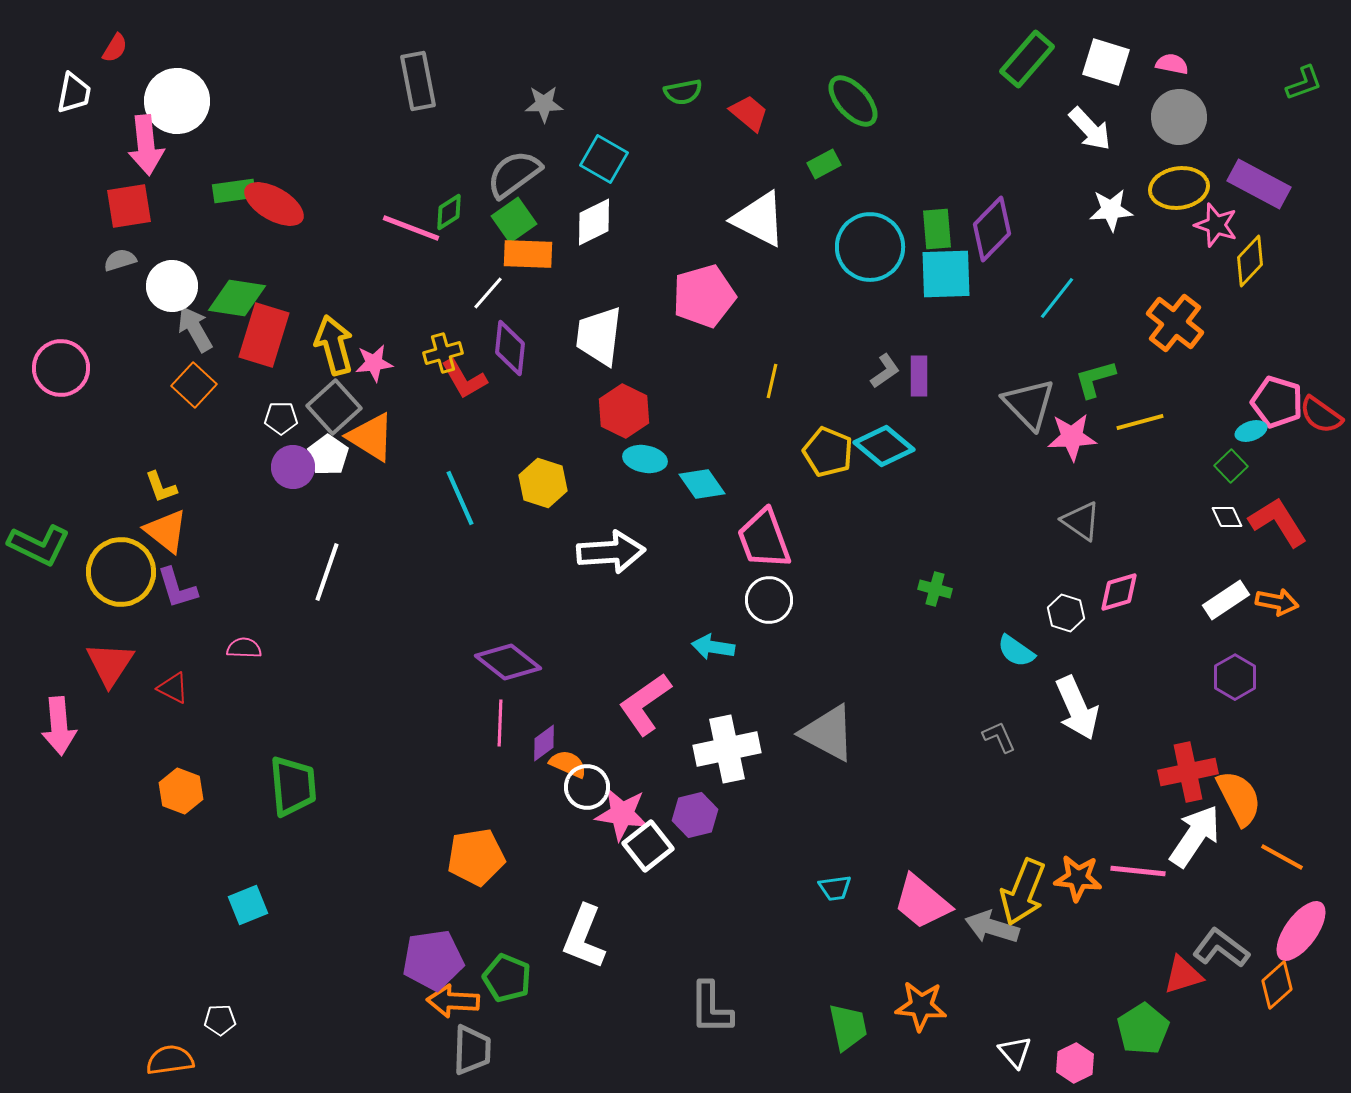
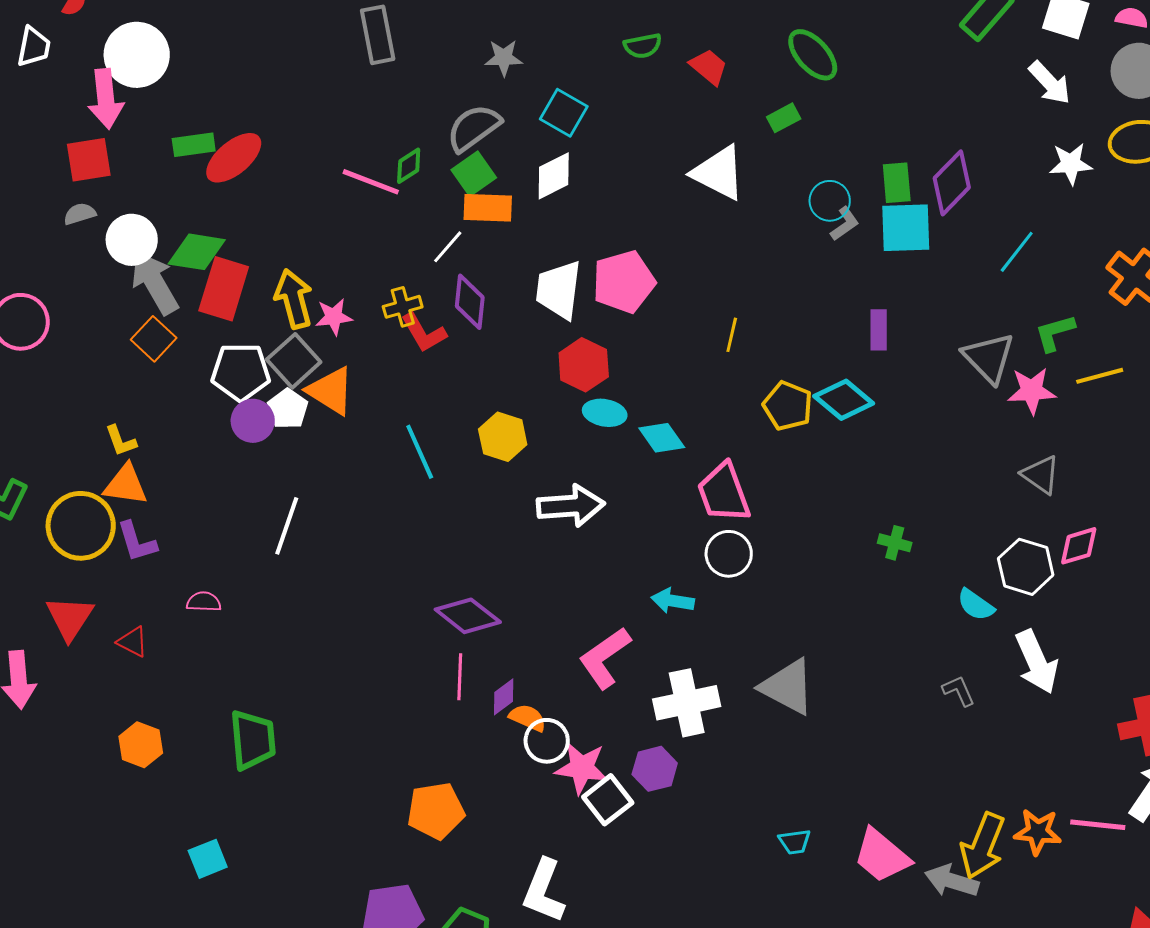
red ellipse: (274, 204) -> (234, 158), turned -70
cyan circle: (870, 247) -> (830, 201), size x0.6
pink pentagon: (704, 296) -> (624, 282), moved
gray arrow: (195, 329) -> (155, 283), size x1.4
gray L-shape: (885, 371) -> (845, 224), moved
white pentagon: (281, 418) -> (241, 372), size x1.8
orange triangle: (166, 531) -> (126, 485), turned -30
white hexagon: (1066, 613) -> (1026, 567), size x1.5

